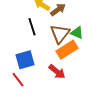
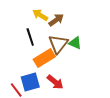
orange rectangle: (67, 50) -> (44, 58), moved
blue square: (25, 60) -> (30, 82), moved

